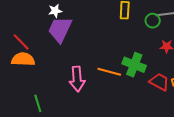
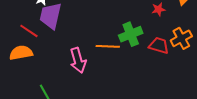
red line: (21, 42) -> (29, 31), moved
green cross: (134, 65) -> (131, 34), turned -30

